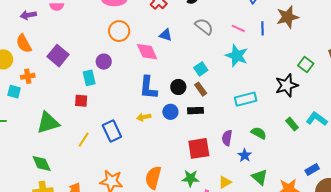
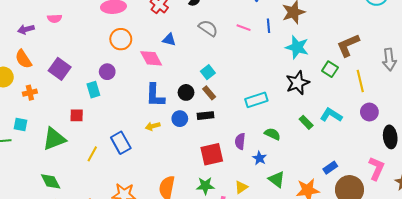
cyan star: (237, 56) -> (297, 47), moved
green square: (306, 65) -> (330, 69), moved
cyan square: (14, 92) -> (20, 125), moved
red square: (81, 101) -> (77, 115), moved

